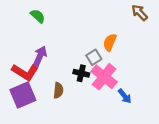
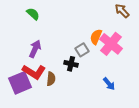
red L-shape: (25, 72) -> (34, 72), moved
pink cross: (104, 77) -> (111, 44), moved

